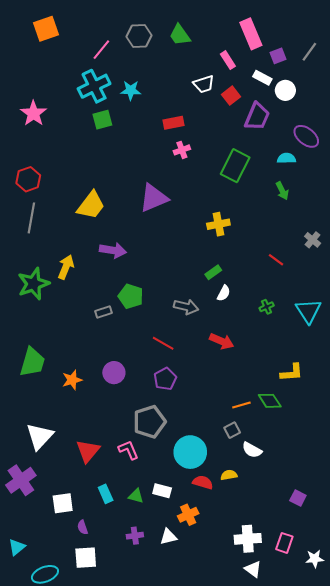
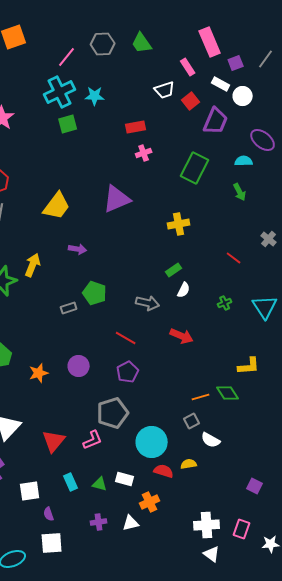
purple arrow: (113, 250) -> (78, 249), size x0.7
pink L-shape: (129, 450) -> (93, 440), turned 90

